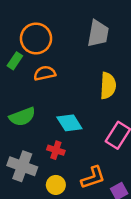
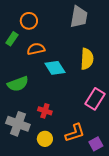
orange circle: (36, 38) -> (29, 21), size x0.7
cyan diamond: (69, 123) -> (55, 68), moved

